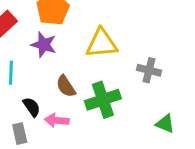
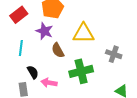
brown semicircle: (66, 86) -> (58, 50), moved

